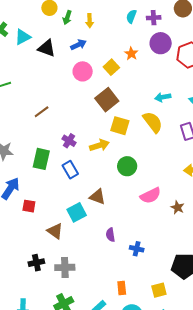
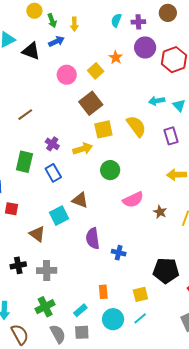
green arrow: (67, 17) -> (52, 21), turned -40
blue arrow: (78, 45) -> (56, 41), moved
cyan arrow: (163, 97) -> (157, 101), moved
yellow square: (120, 126) -> (103, 129), turned -30
purple semicircle: (110, 235) -> (93, 238), size x1.5

